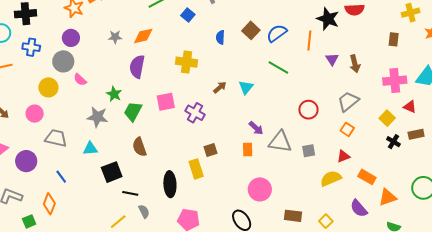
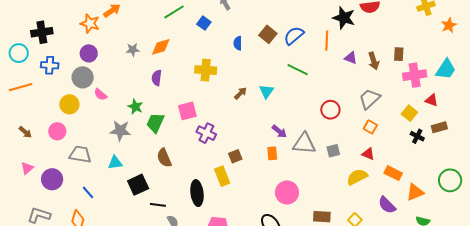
brown rectangle: (394, 39) -> (399, 54), moved
purple triangle: (332, 59) -> (351, 58), turned -32
purple semicircle: (137, 67) -> (157, 78), size x0.7
purple cross: (195, 113) -> (206, 133), moved
red triangle: (343, 156) -> (368, 154), turned 48

